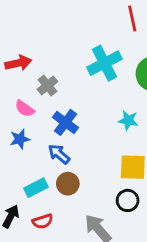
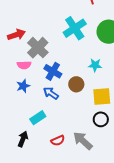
gray cross: (48, 85) -> (38, 48), size x1.5
pink semicircle: (25, 109) -> (24, 65), turned -32
brown circle: (68, 184) -> (76, 84), moved
red semicircle: (43, 221) -> (58, 141), moved

